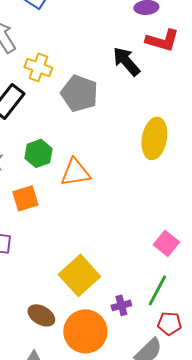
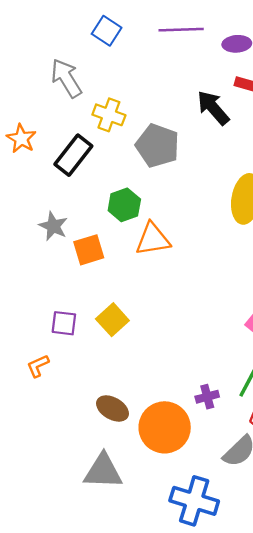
green hexagon: (38, 153) -> (124, 205), moved
orange square: (25, 198) -> (89, 250), moved
yellow square: (79, 275) -> (112, 320), moved, size x0.7

